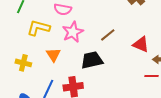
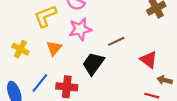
yellow L-shape: (38, 28) -> (45, 16), turned -50
black trapezoid: (92, 60) -> (93, 64), turned -55

